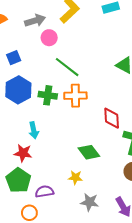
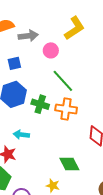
gray arrow: (35, 21) -> (28, 36), moved
cyan arrow: (34, 130) -> (21, 135), turned 98

